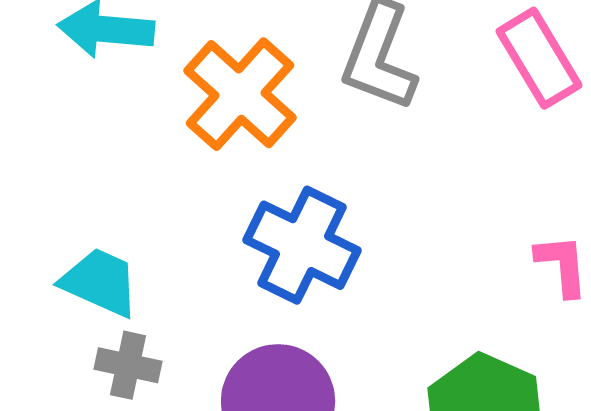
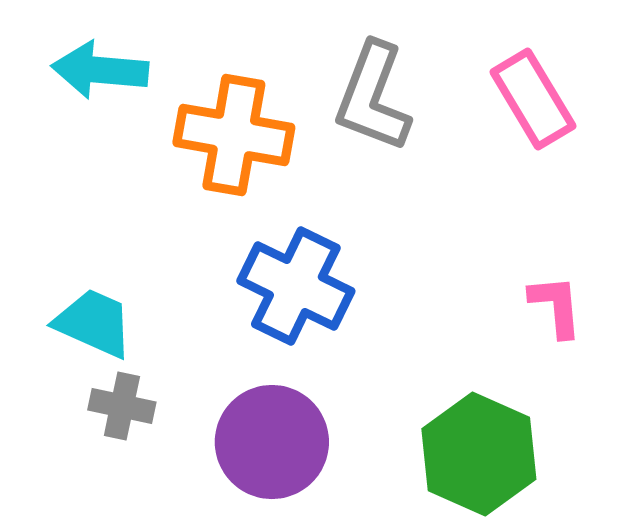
orange cross: (240, 94) -> (234, 135), turned -32

